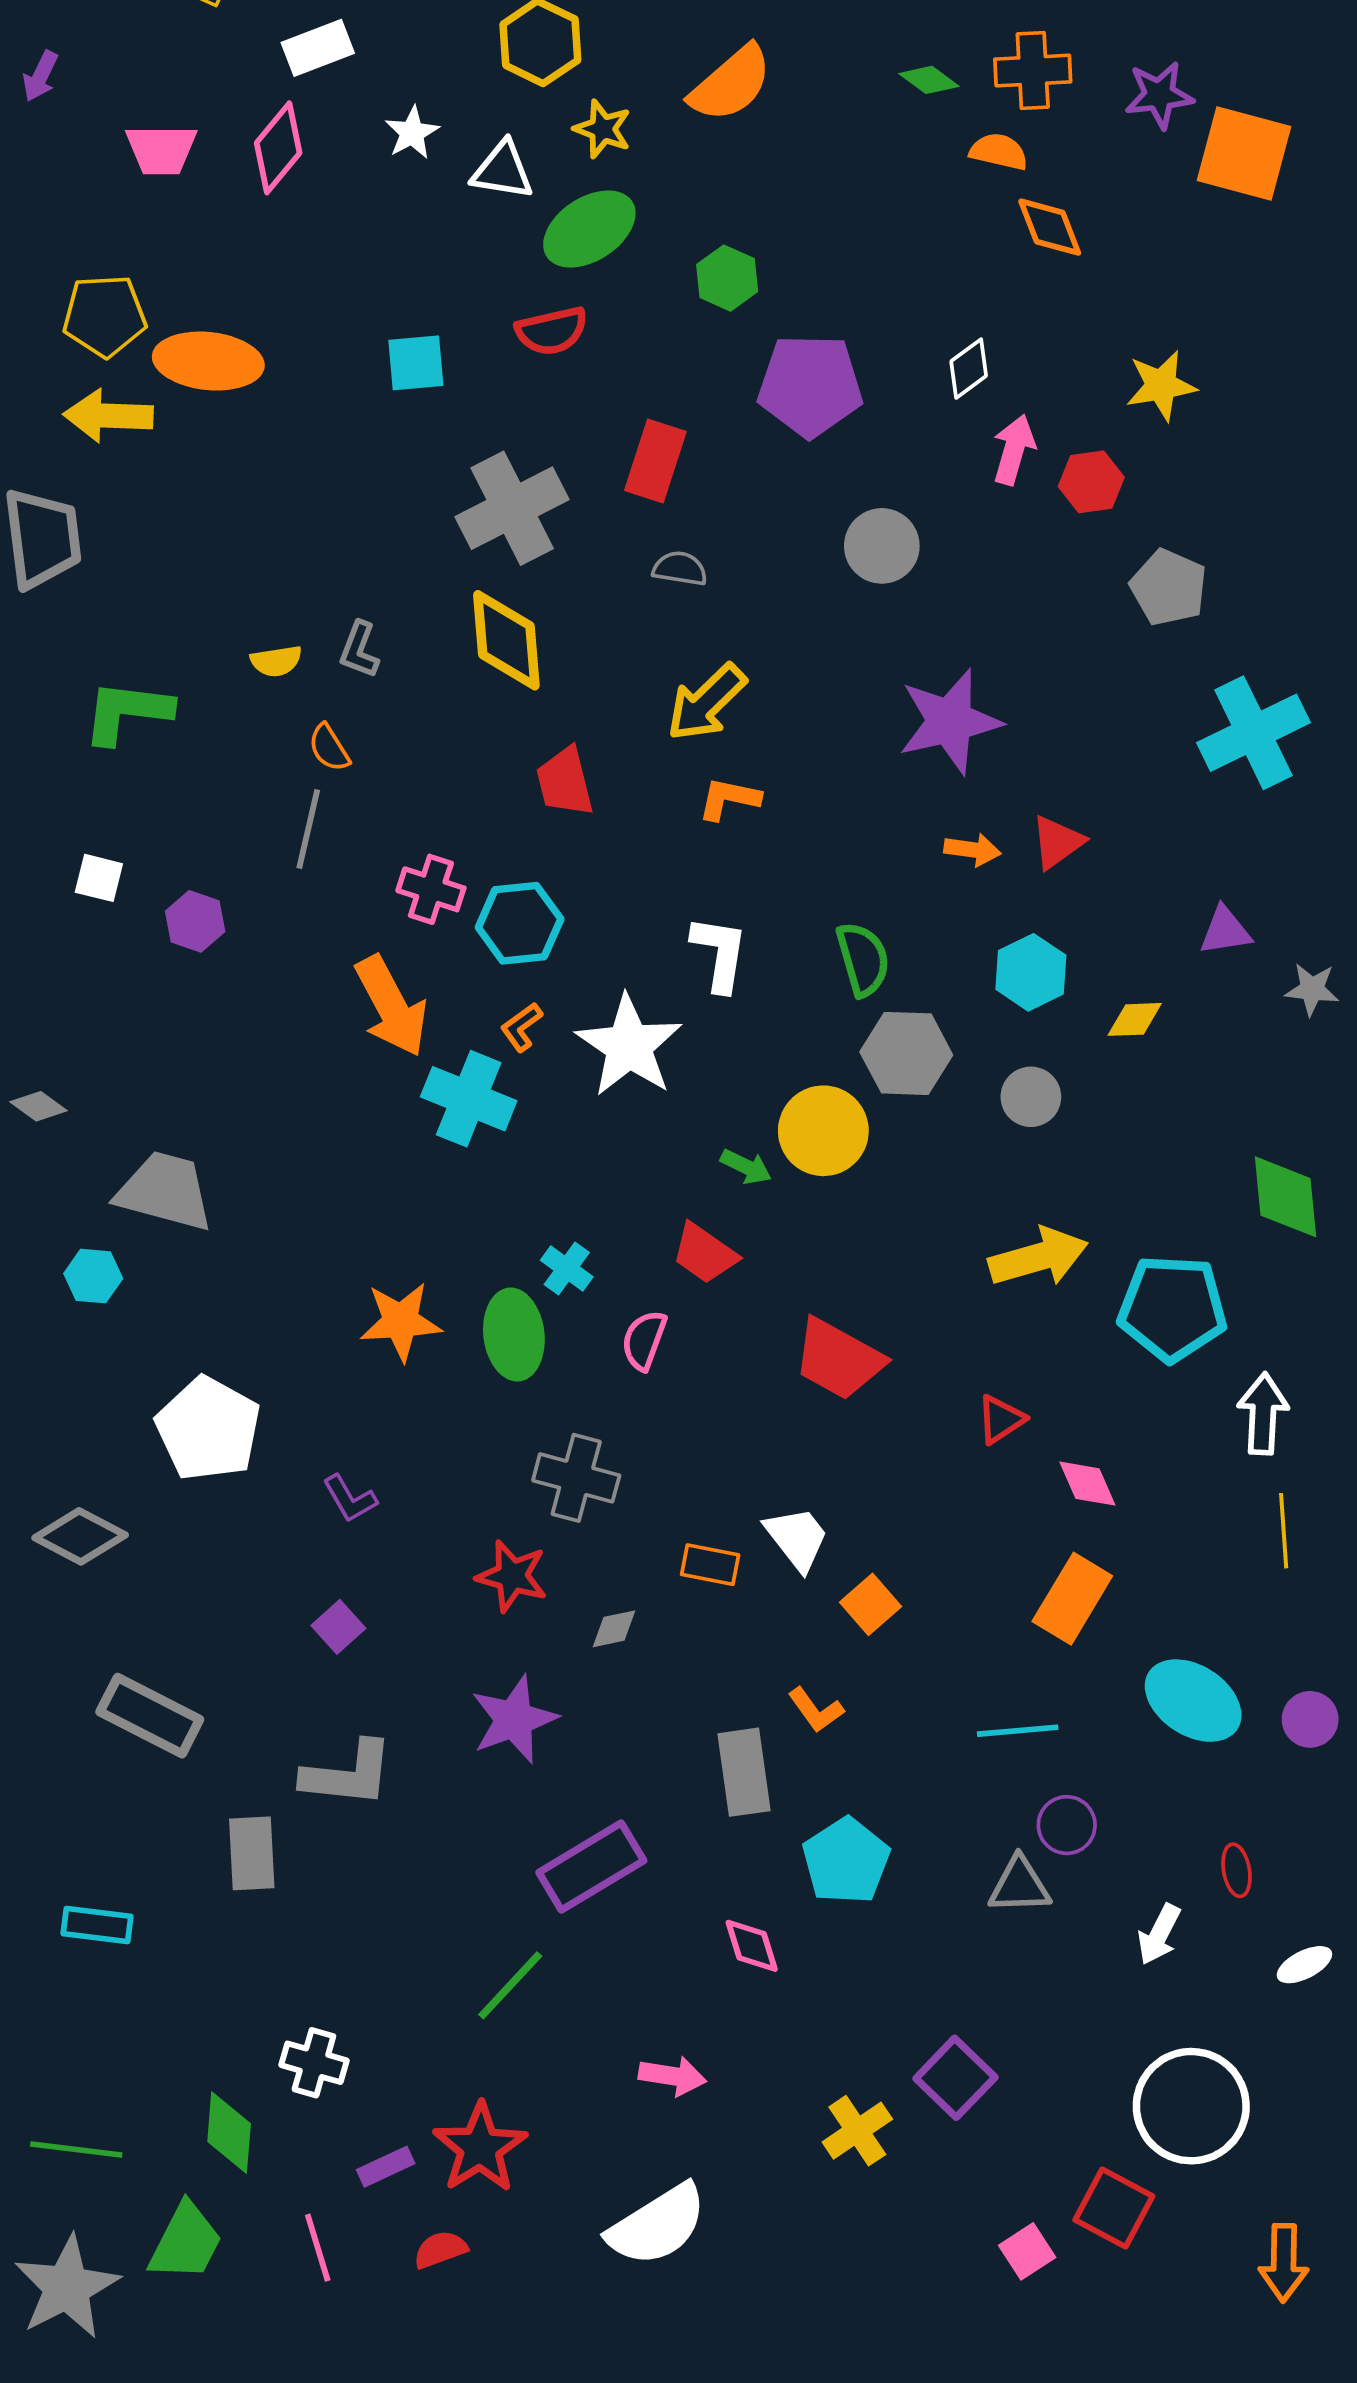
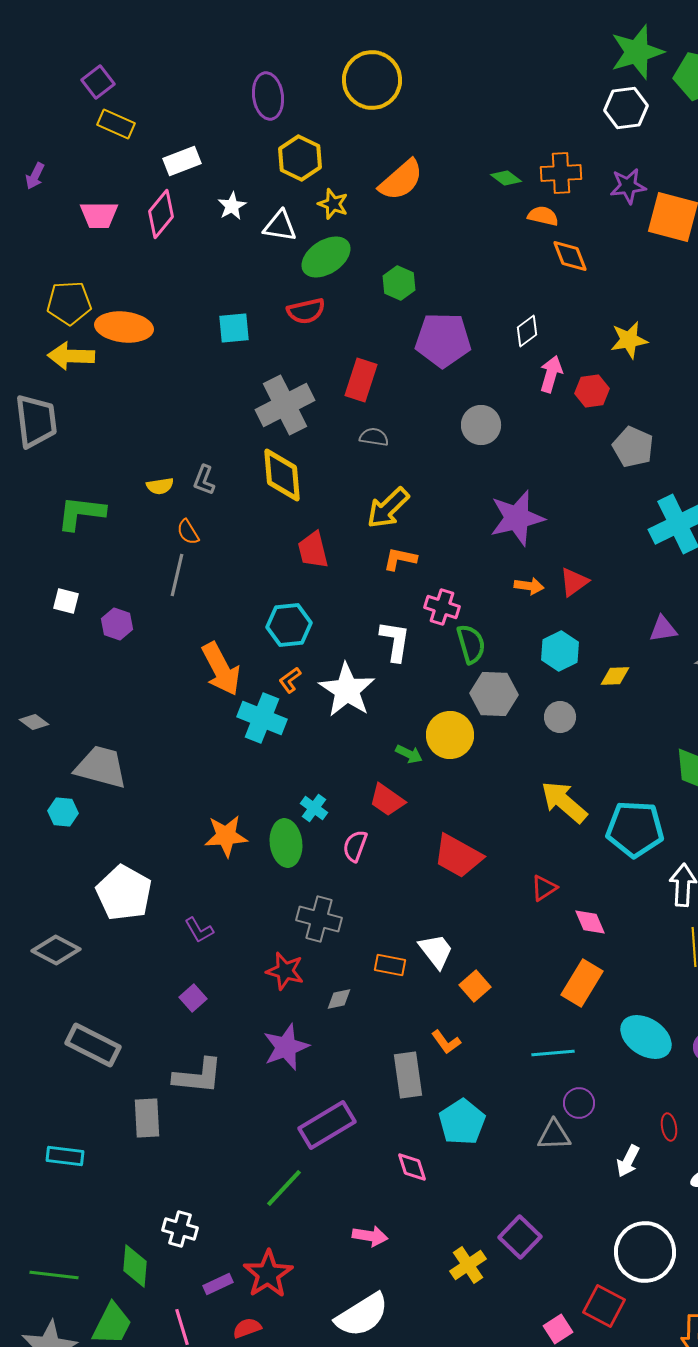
pink cross: (431, 889) -> (442, 607), moved
yellow arrow: (1038, 1257) -> (564, 802), turned -123

